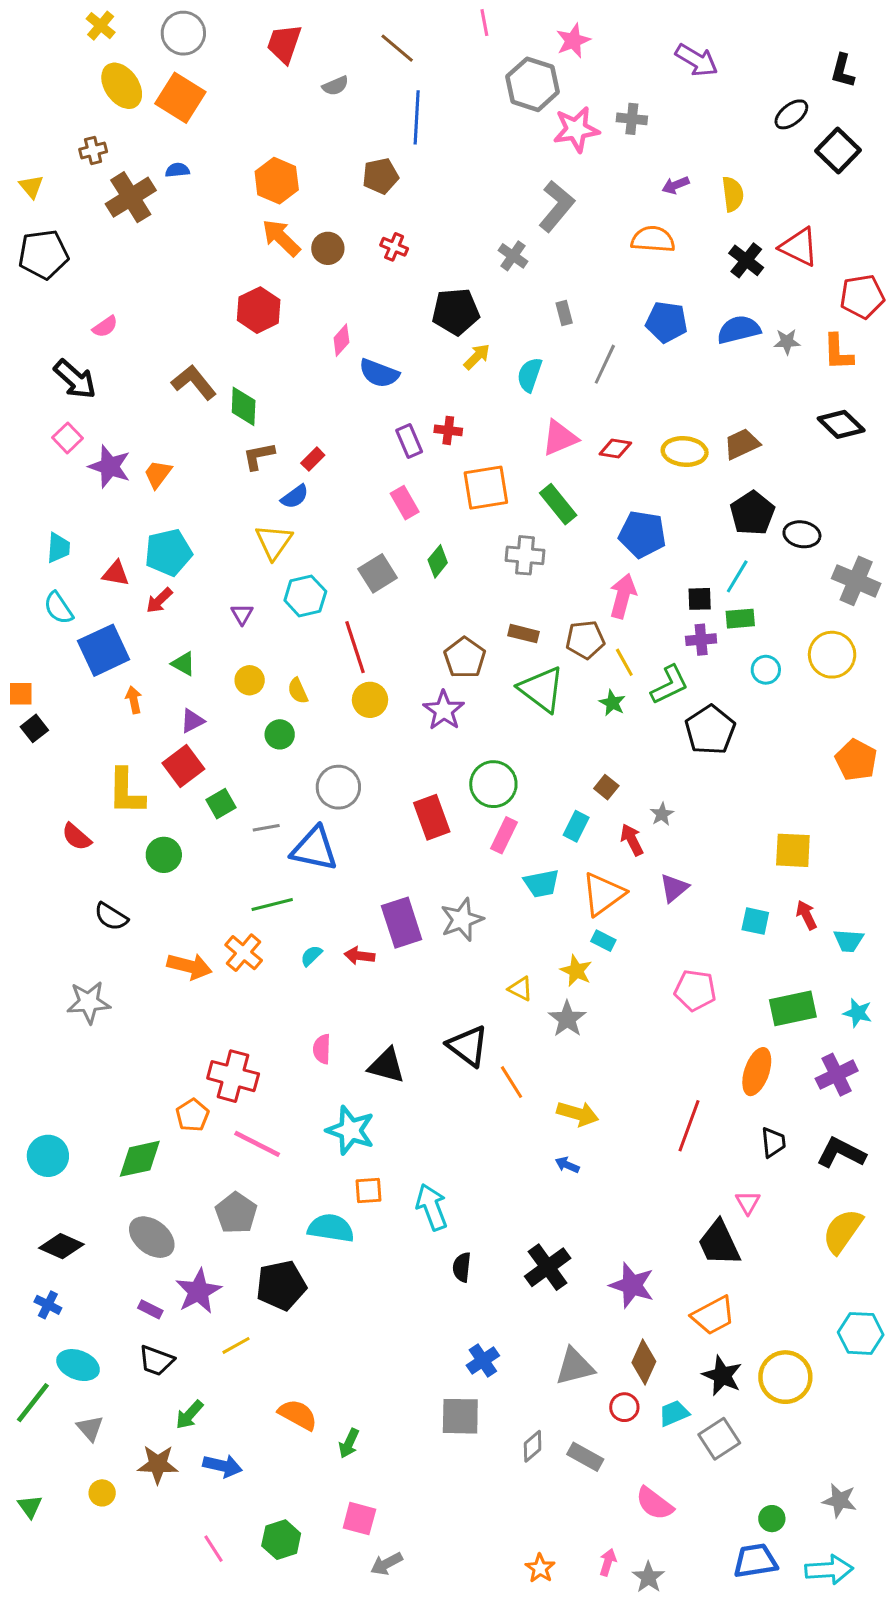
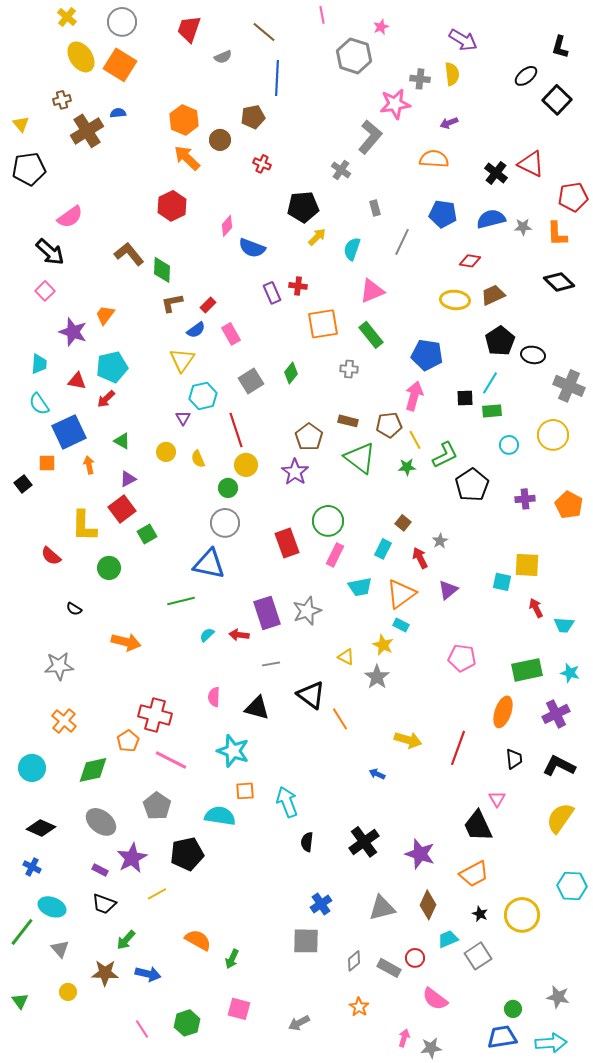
pink star: (573, 41) -> (381, 27), size x0.7
pink star: (576, 129) -> (395, 104), moved
yellow semicircle: (733, 194) -> (452, 74), moved
brown circle: (328, 248) -> (220, 140), moved
pink semicircle: (105, 327) -> (70, 217), size x1.5
red diamond: (615, 448) -> (470, 261), moved
purple star: (110, 467) -> (73, 332), moved
pink rectangle: (405, 503) -> (231, 334), moved
gray cross: (525, 555) -> (349, 369), size x0.7
purple triangle: (242, 614) -> (183, 418), moved
purple cross: (701, 640) -> (525, 499), moved
orange square: (21, 694) -> (47, 463), moved
green star: (612, 703) -> (407, 467), turned -30
green circle: (280, 734) -> (228, 488), moved
gray line: (266, 828) -> (271, 664), moved
black semicircle: (111, 917) -> (74, 609), size x0.7
cyan square: (755, 921) -> (502, 582), moved
orange cross: (244, 953) -> (64, 721), moved
yellow arrow: (578, 1114) -> (408, 740), moved
black star: (722, 1376) -> (480, 914), size x0.6
red circle: (624, 1407) -> (415, 958), moved
gray arrow: (387, 1564) -> (299, 1023), moved
orange star: (540, 1568) -> (359, 1007), moved
gray star: (648, 1577) -> (431, 1048), turned 30

